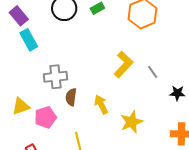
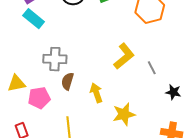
cyan rectangle: (29, 40) -> (34, 19), turned -30

